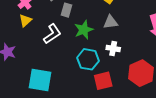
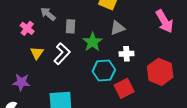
yellow triangle: (25, 20) -> (37, 53), moved

